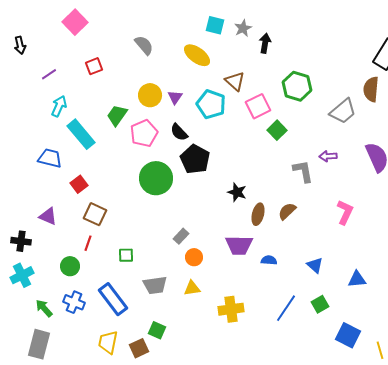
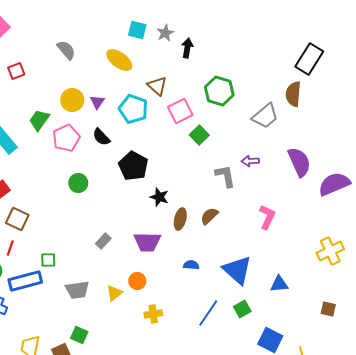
black pentagon: (195, 159) -> (133, 166), moved
green circle: (156, 178) -> (78, 183), size x0.6
purple trapezoid: (239, 245) -> (147, 242), moved
orange circle: (194, 257) -> (137, 281), moved
blue triangle: (315, 265) -> (237, 270), size x1.8
yellow triangle: (192, 288) -> (114, 293), turned -30
blue rectangle: (113, 299) -> (25, 281), moved, turned -68
yellow cross: (231, 309) -> (153, 314), size x0.7

